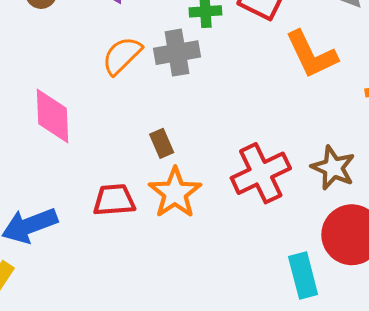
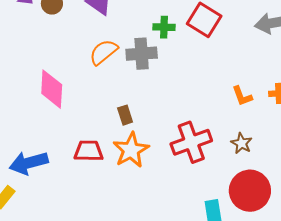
orange L-shape: (311, 54) -> (242, 96), moved, size x0.6
brown star: (333, 168) -> (242, 143), size x0.7

